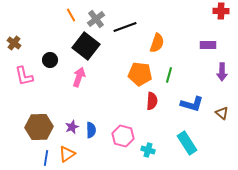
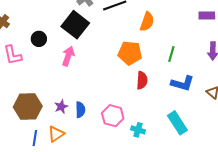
purple rectangle: (208, 45) -> (207, 16), moved
green line: (169, 75) -> (171, 54), moved

